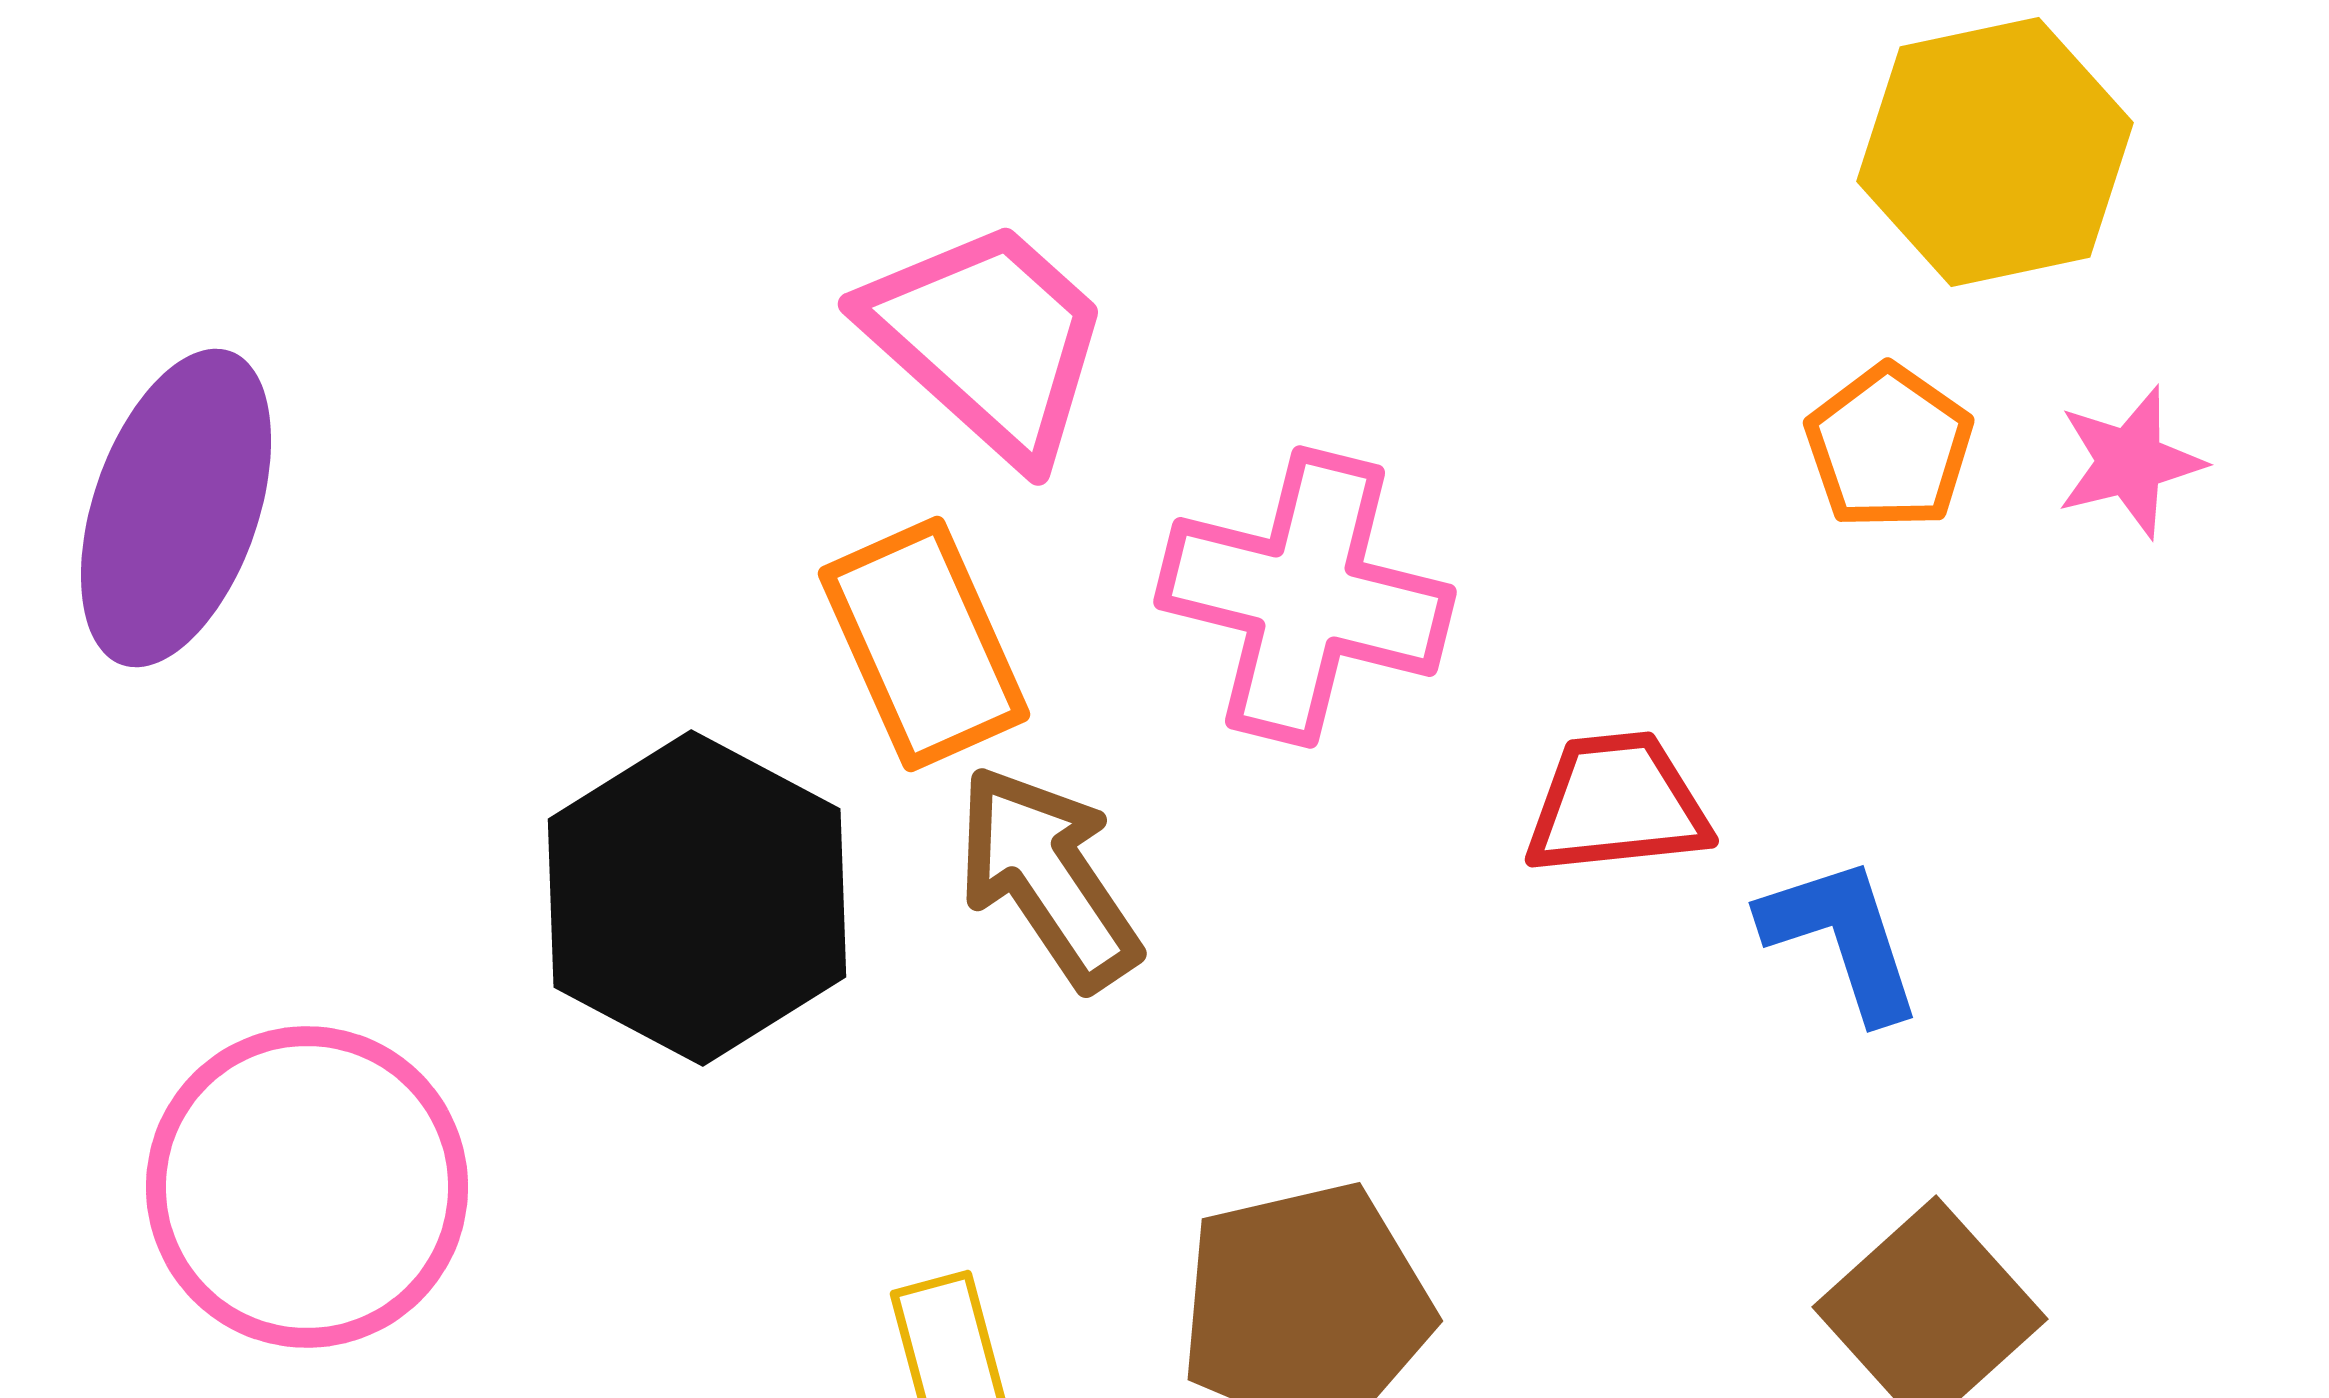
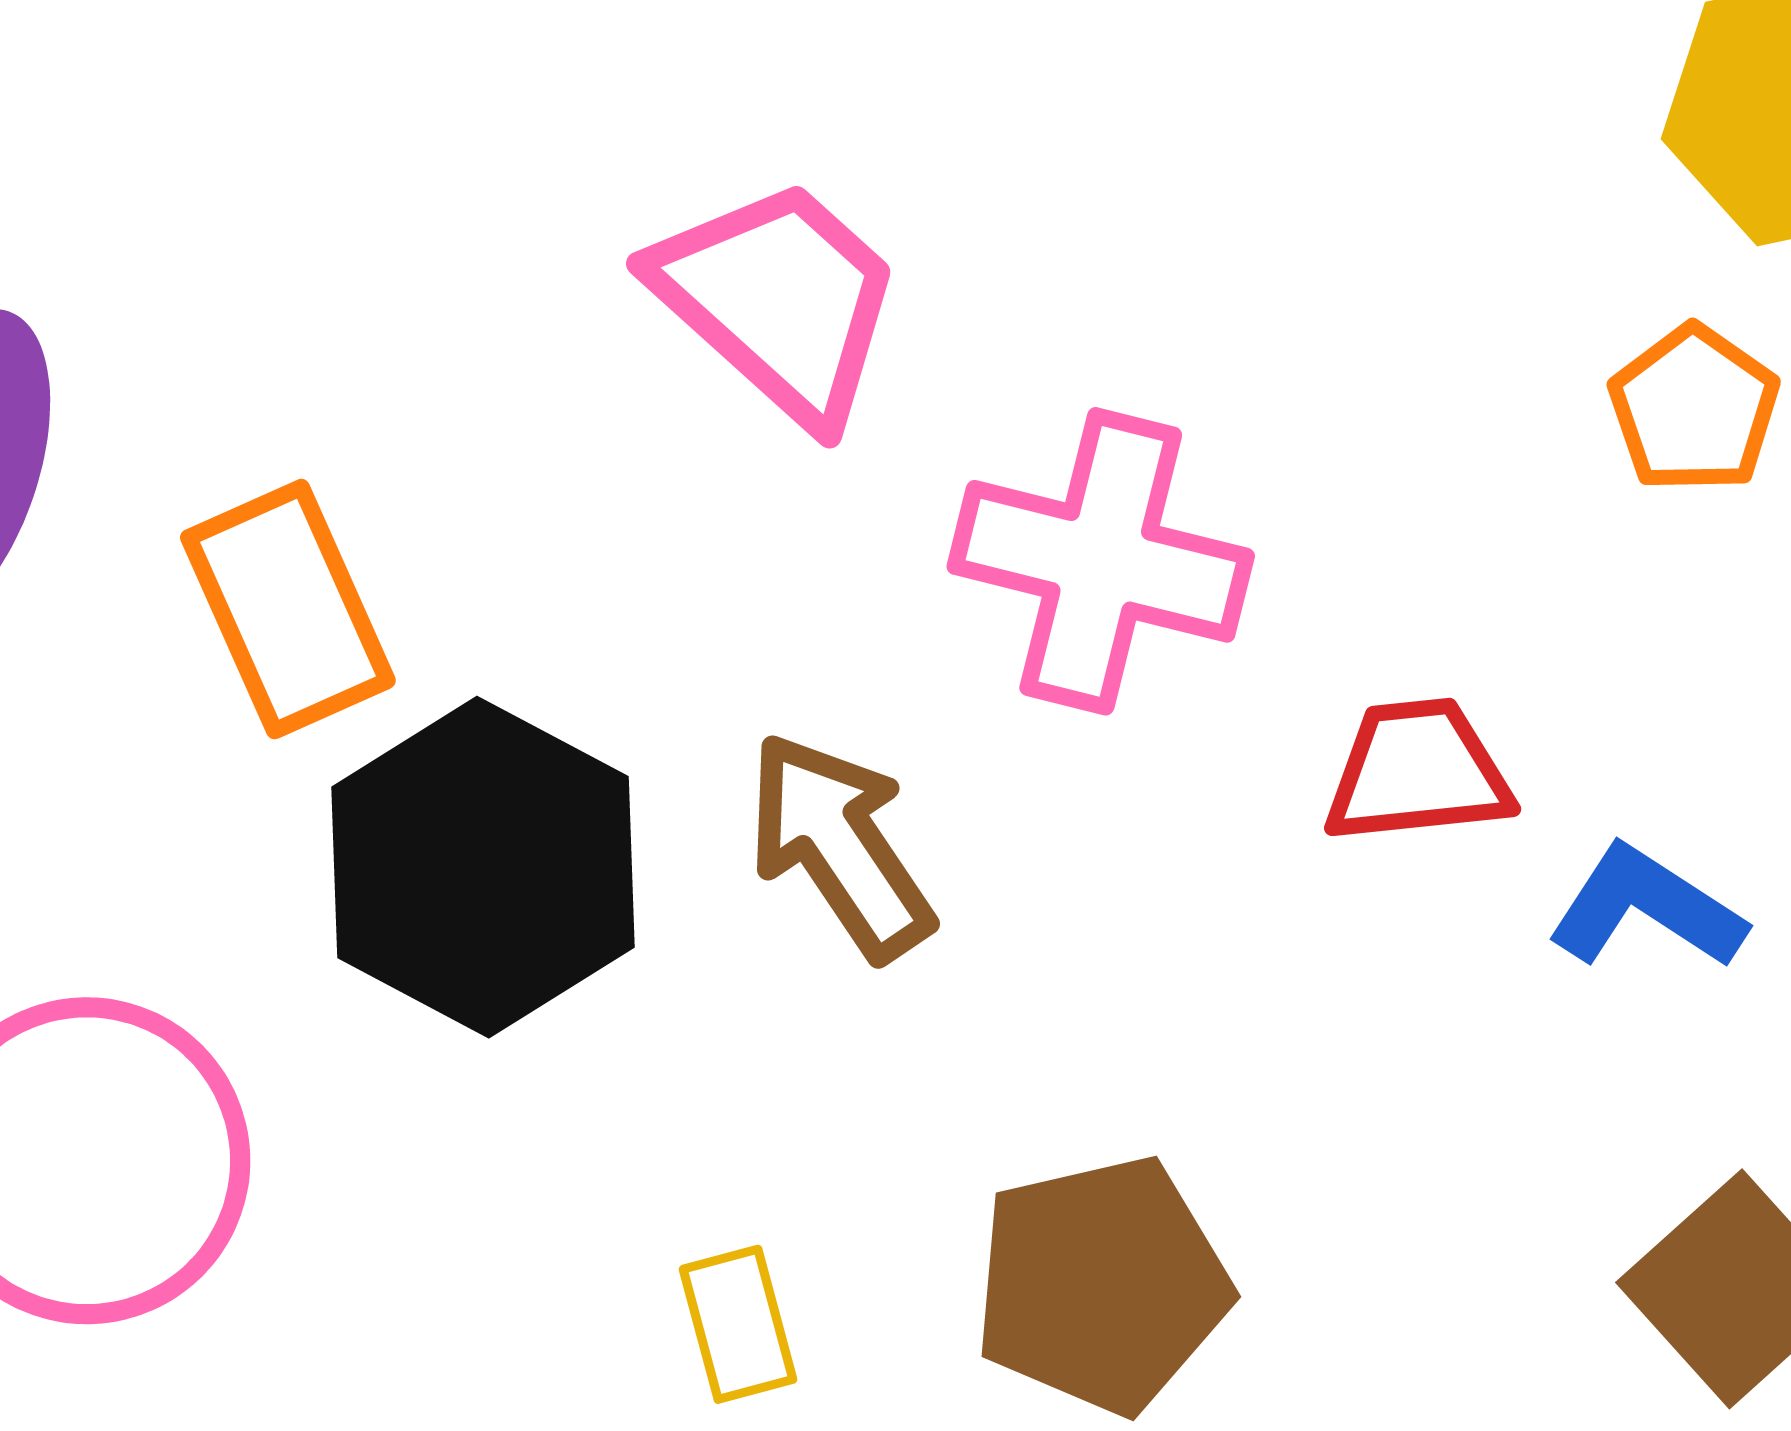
orange rectangle: (924, 644) -> (288, 609), moved
blue L-shape: (1842, 938) -> (1646, 908), turned -39

